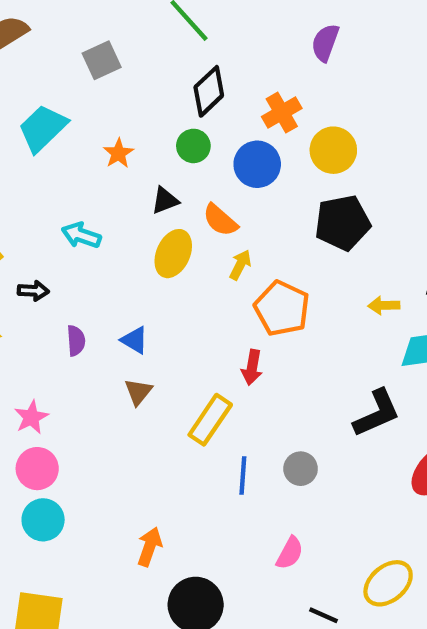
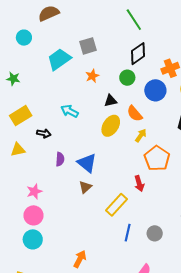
gray square: (102, 60) -> (88, 46), moved
blue triangle: (135, 340) -> (87, 163), size x1.5
red arrow: (252, 367) -> (139, 184), turned -35

